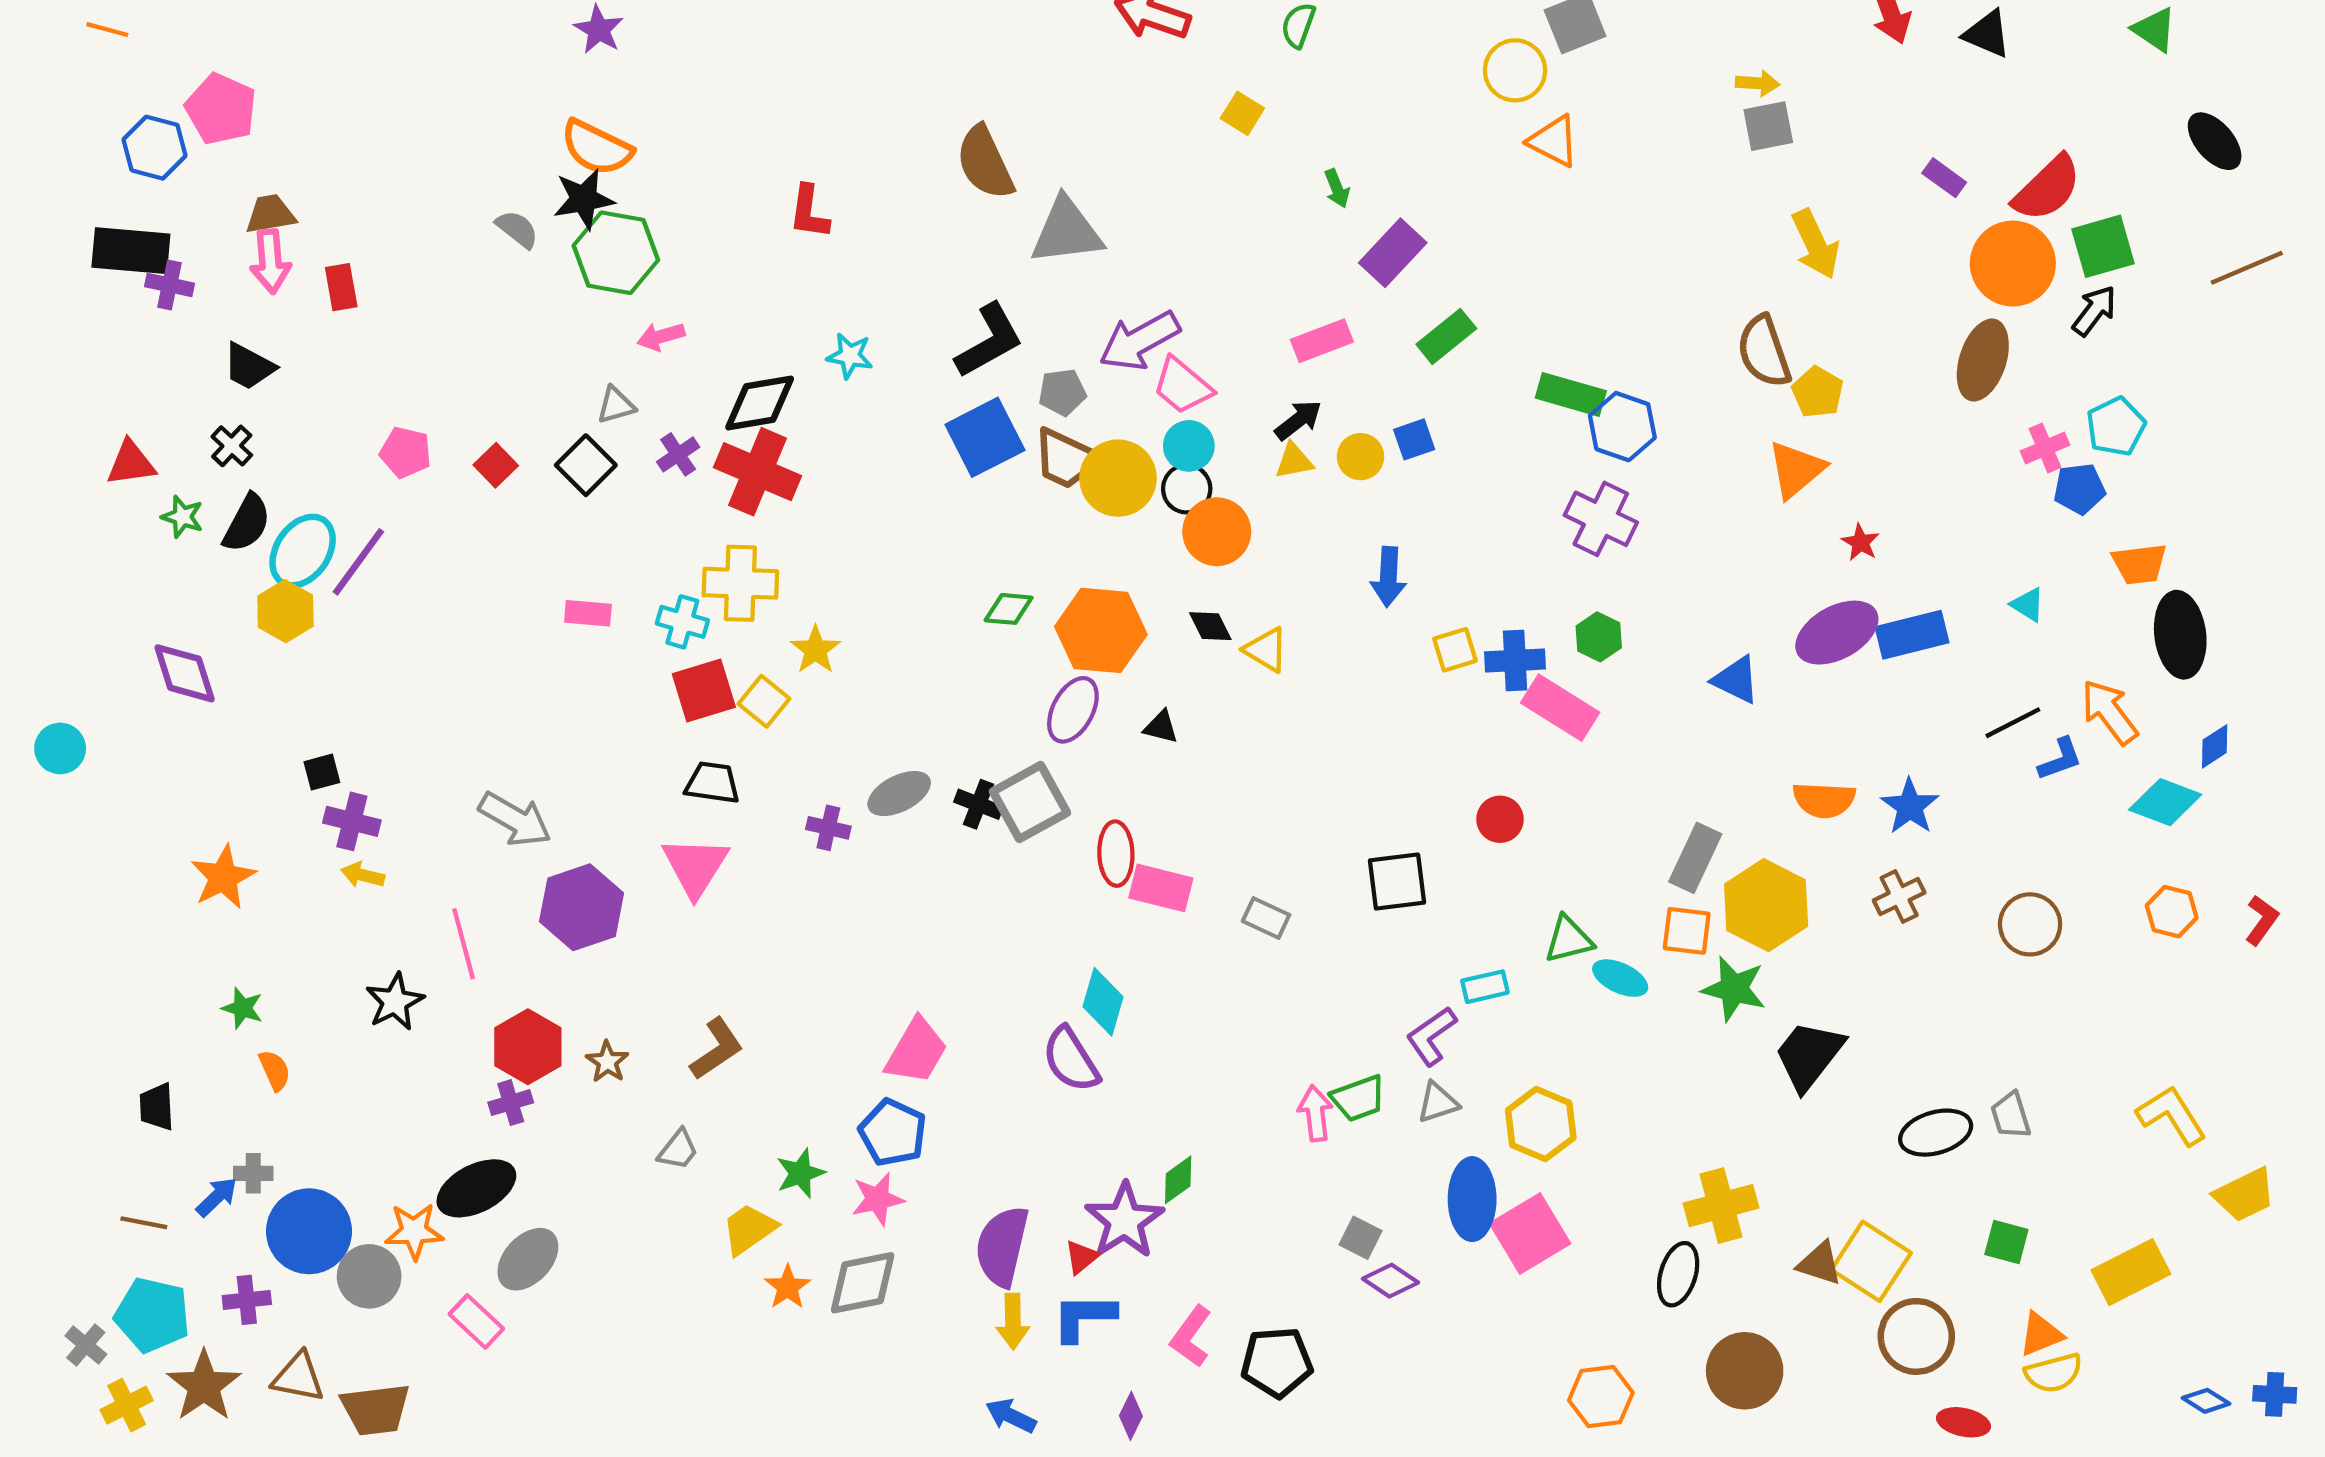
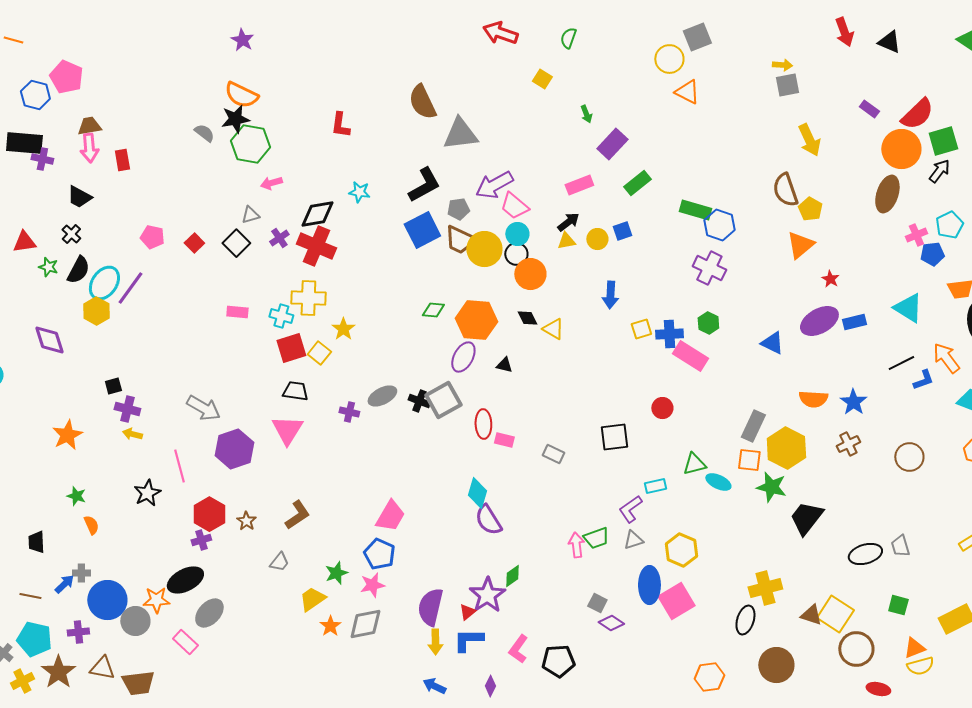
cyan triangle: (2028, 605) -> (908, 308), size x1.8
blue rectangle: (1912, 635) -> (854, 322), size x0.7
pink rectangle: (1161, 888) -> (504, 440), size x0.7
purple semicircle: (1071, 1060) -> (488, 520), moved

